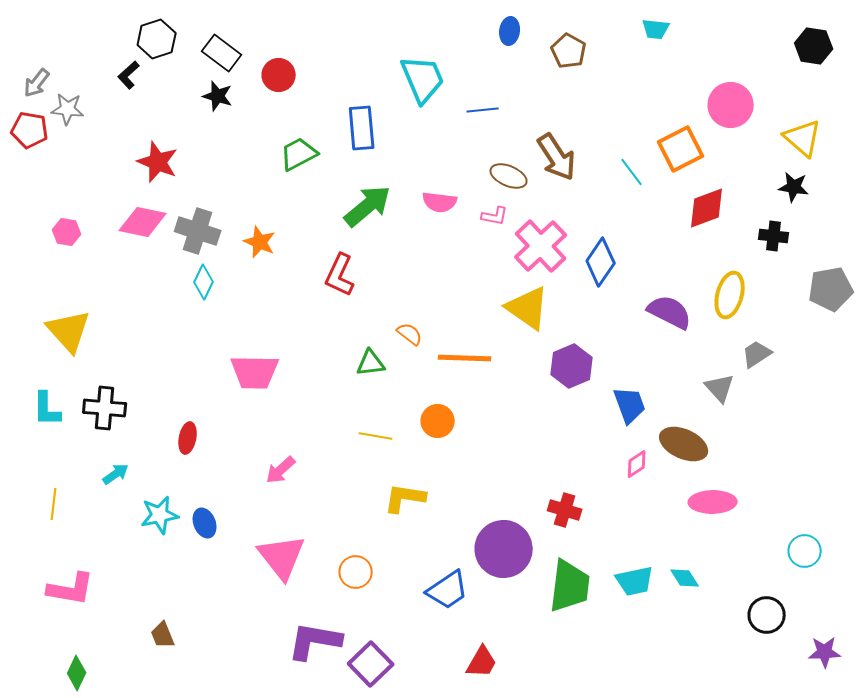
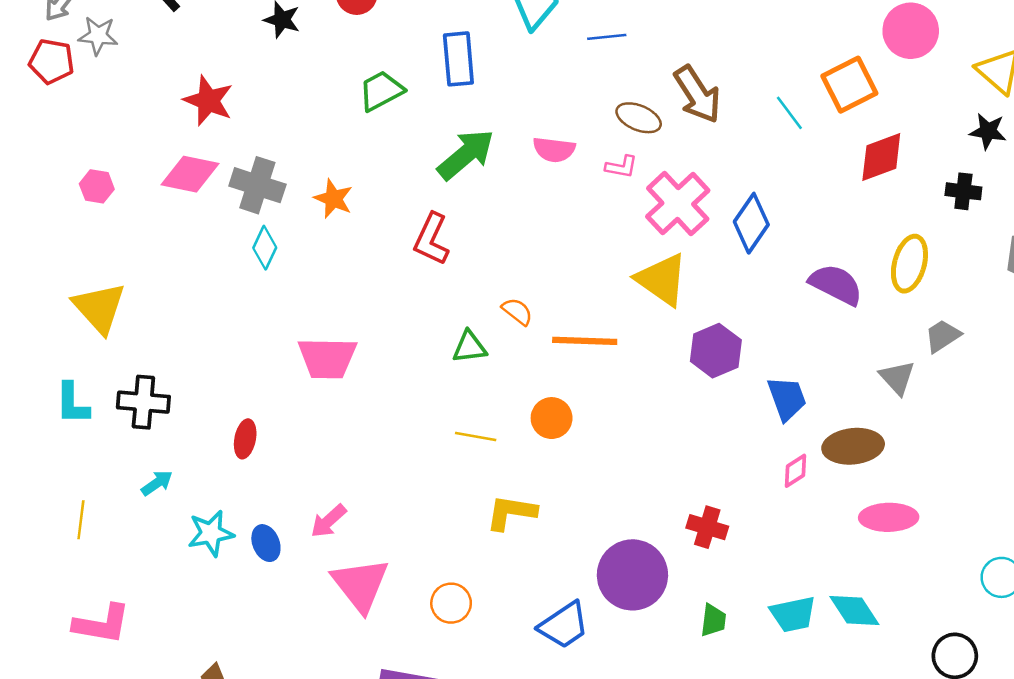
brown ellipse: (684, 444) -> (853, 446), turned -30
pink arrow: (281, 470) -> (328, 521), moved
cyan diamond: (685, 578) -> (854, 610), size x1.4
green trapezoid: (570, 586) -> (713, 620), size x0.5

